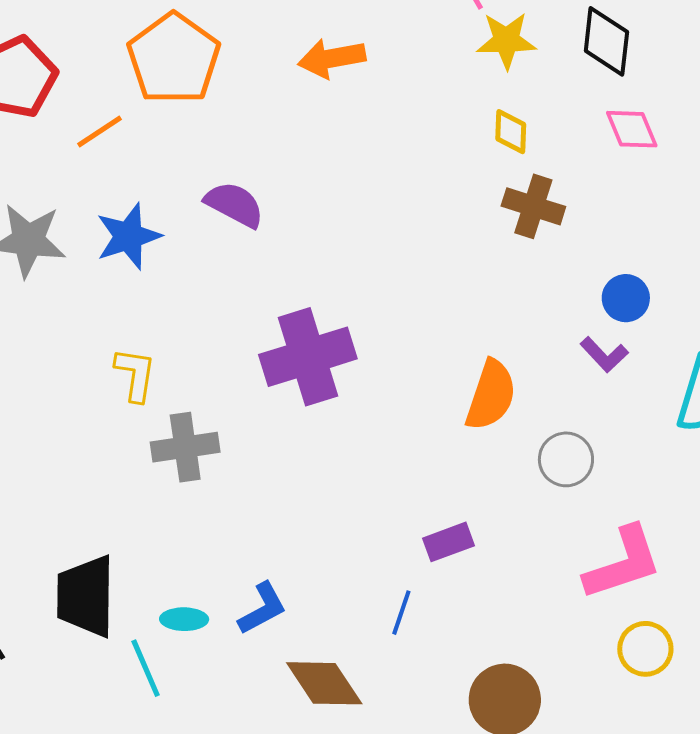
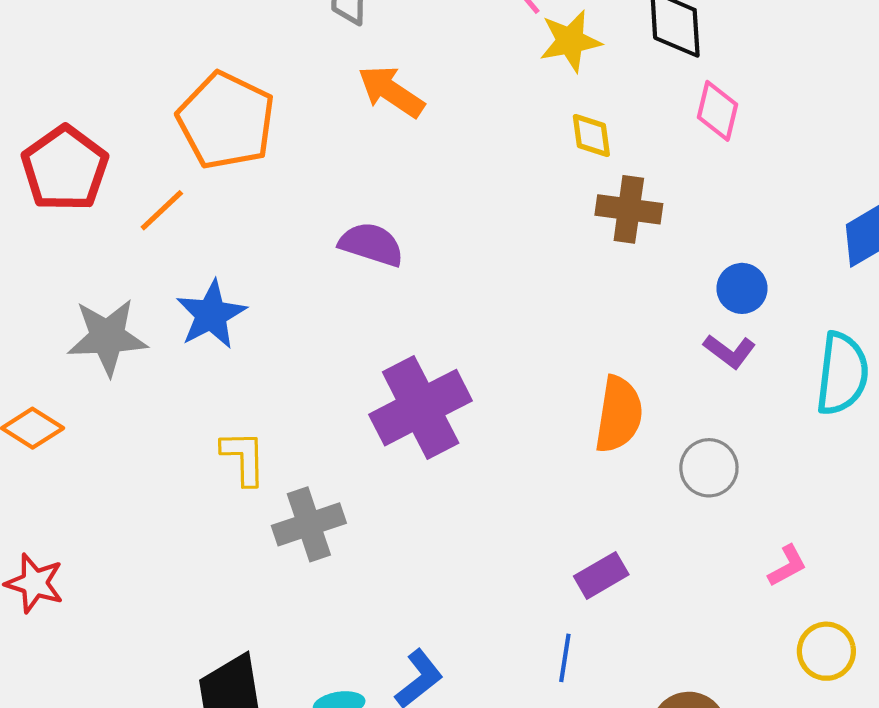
orange arrow: (332, 58) -> (391, 91), turned 54
pink diamond: (632, 129) -> (717, 111), turned 46
purple semicircle: (234, 204) -> (371, 244), moved
pink L-shape: (623, 563) -> (787, 566), size x0.5

